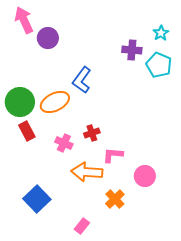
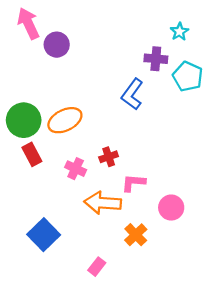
cyan star: (161, 33) -> (179, 32), moved
blue L-shape: (82, 80) -> (132, 94), moved

